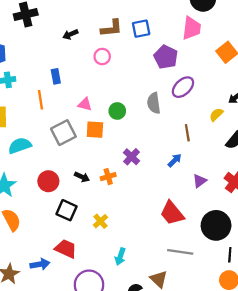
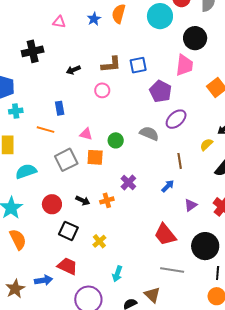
orange line: (41, 100) -> (45, 130), turned -66
gray semicircle: (154, 103) -> (149, 134), turned 120

